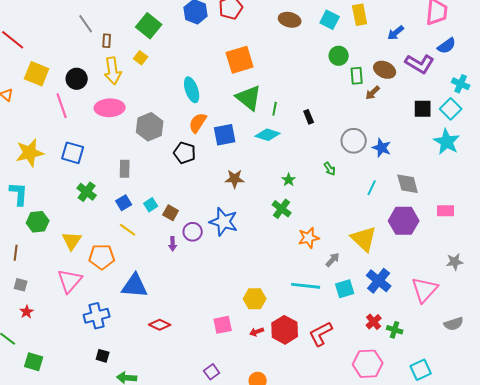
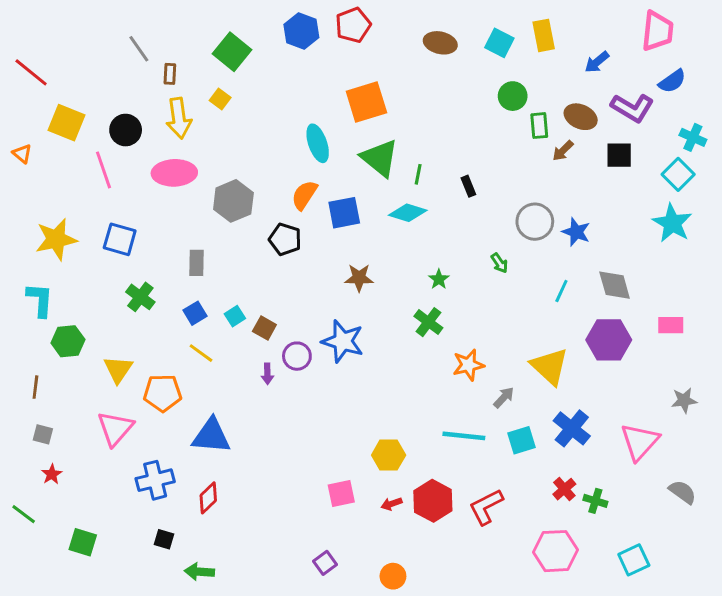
cyan ellipse: (192, 90) -> (318, 143), moved
black square: (423, 109) -> (619, 155), moved
gray semicircle: (454, 324) -> (683, 492), turned -126
red diamond: (160, 325) -> (208, 498), moved, turned -70
green square: (34, 362) -> (83, 542), moved

